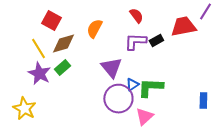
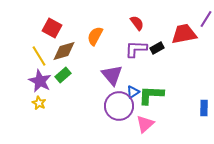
yellow star: (24, 109) -> (39, 103), moved, size x0.6

